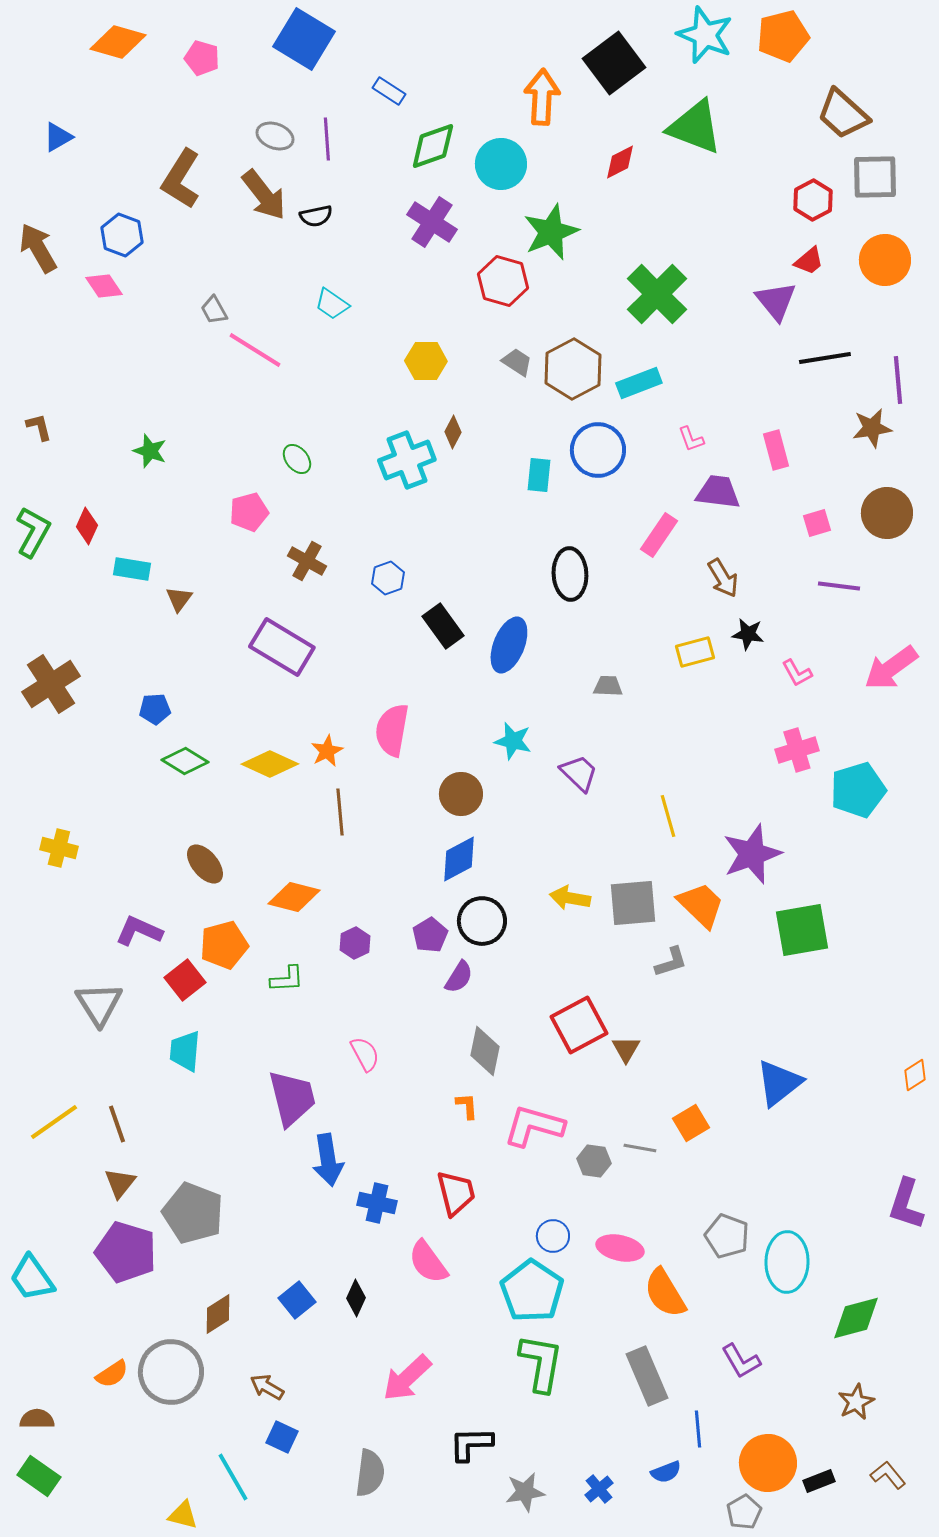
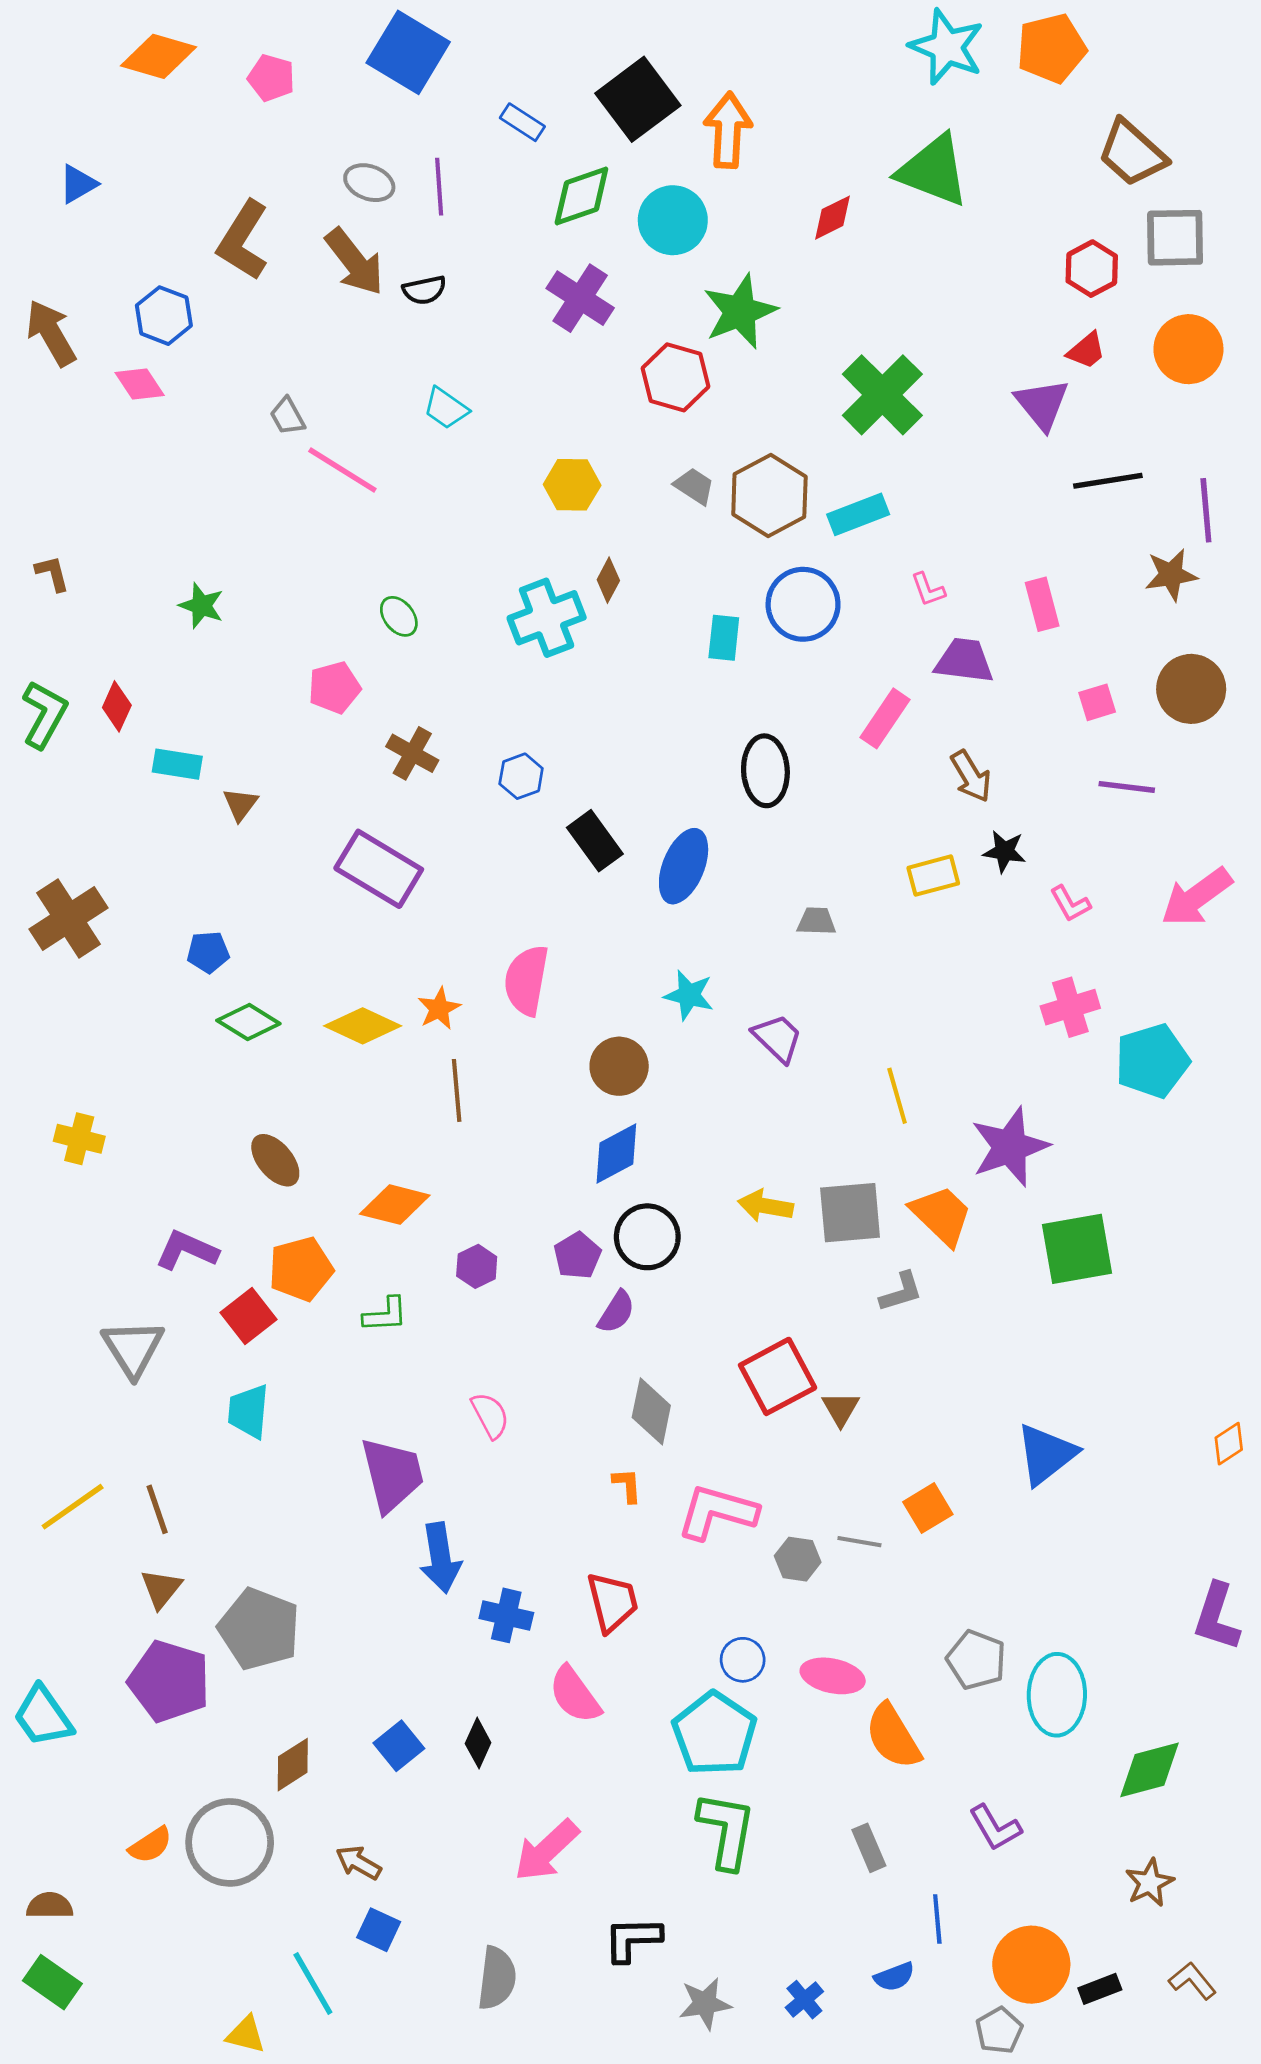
black square: (614, 63) -> (638, 99), moved
gray rectangle: (647, 1376) -> (869, 1848), size x0.6

